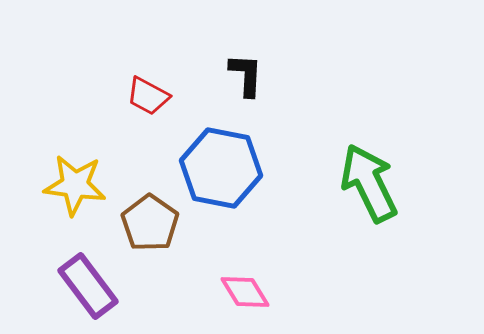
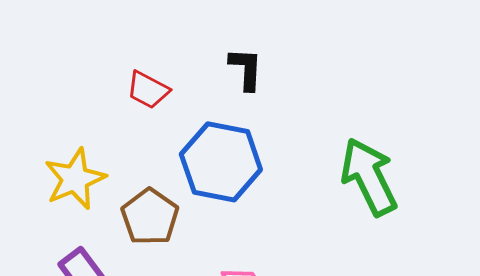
yellow star: (75, 185) -> (75, 179), turned -30

